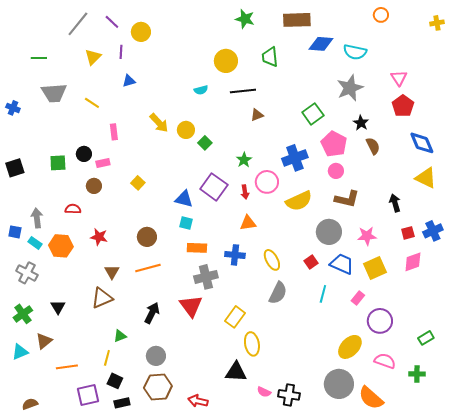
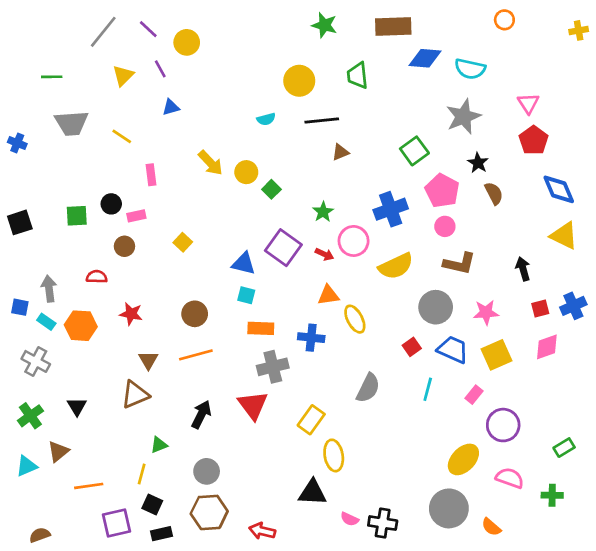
purple line: (121, 52) -> (160, 69), turned -32
red arrow: (245, 192) -> (324, 254), turned -56
yellow ellipse: (272, 260) -> (355, 319), moved
orange semicircle: (371, 398) -> (491, 527), size x0.6

